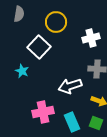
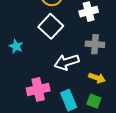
white square: (39, 47) -> (51, 26), moved

